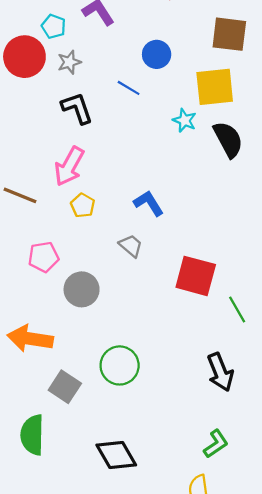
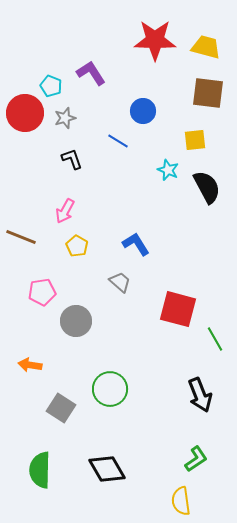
yellow square: (215, 87) -> (195, 140), size x0.6
black L-shape: (77, 108) -> (72, 159), size x0.7
pink arrow: (69, 166) -> (65, 211), size x0.7
orange arrow: (30, 339) -> (30, 365), size x0.6
green semicircle: (32, 435) -> (40, 470), moved

